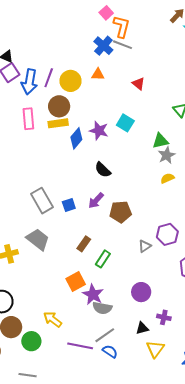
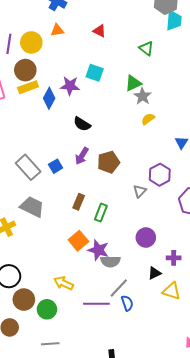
yellow triangle: (155, 349) -> (172, 291), turned -36
blue semicircle: (110, 351) -> (127, 303), turned 49

